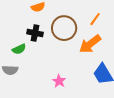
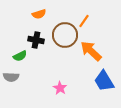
orange line: (95, 19) -> (84, 21), moved
orange arrow: (90, 44) -> (91, 51), turned 80

